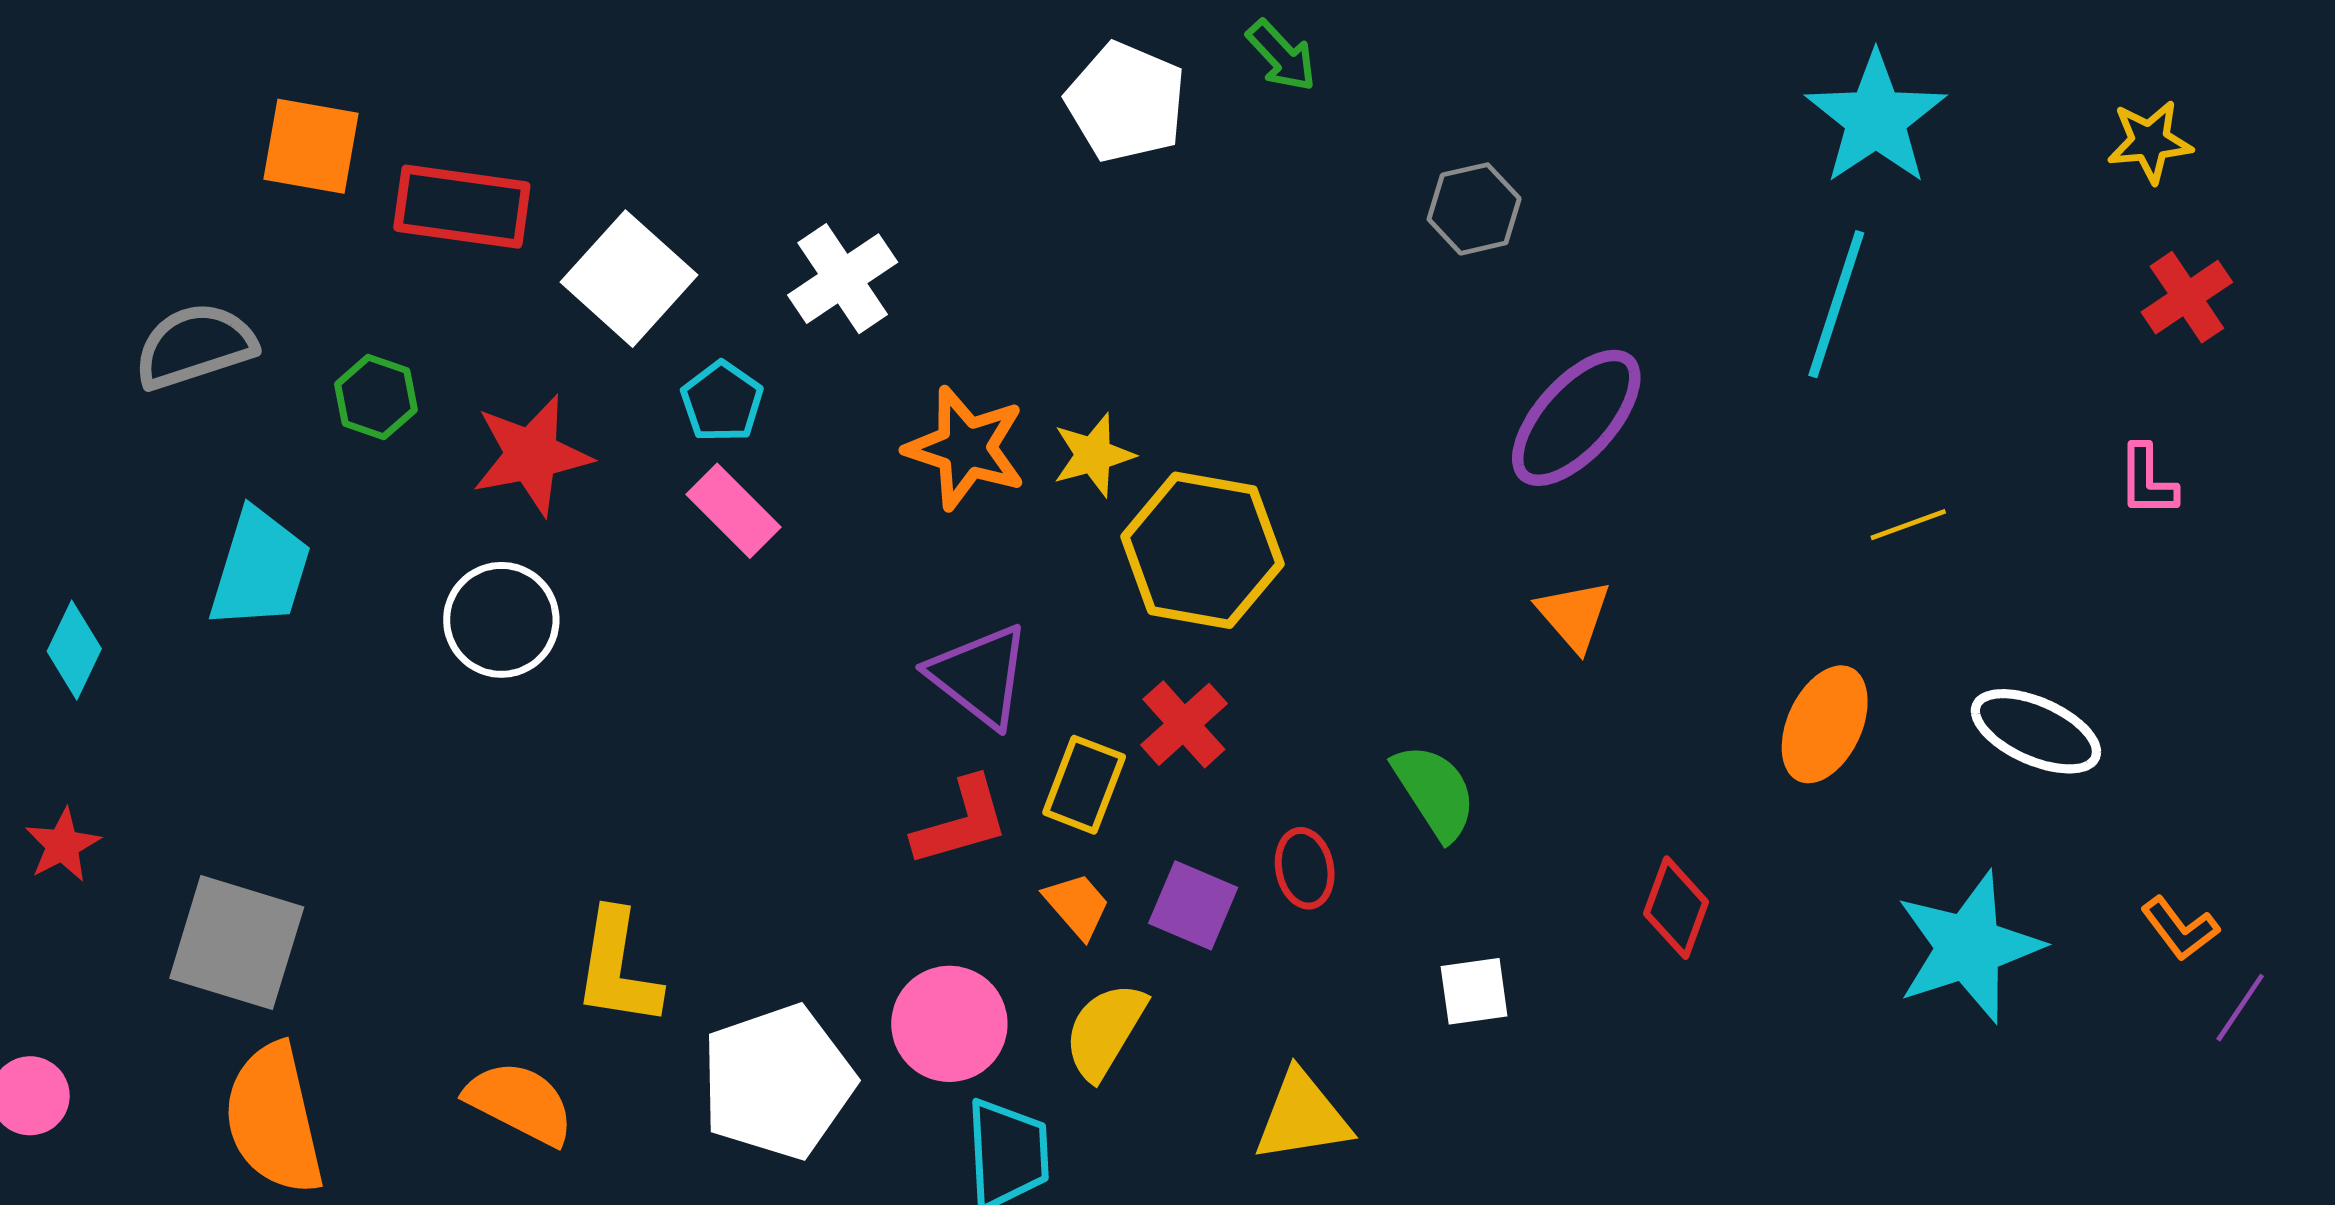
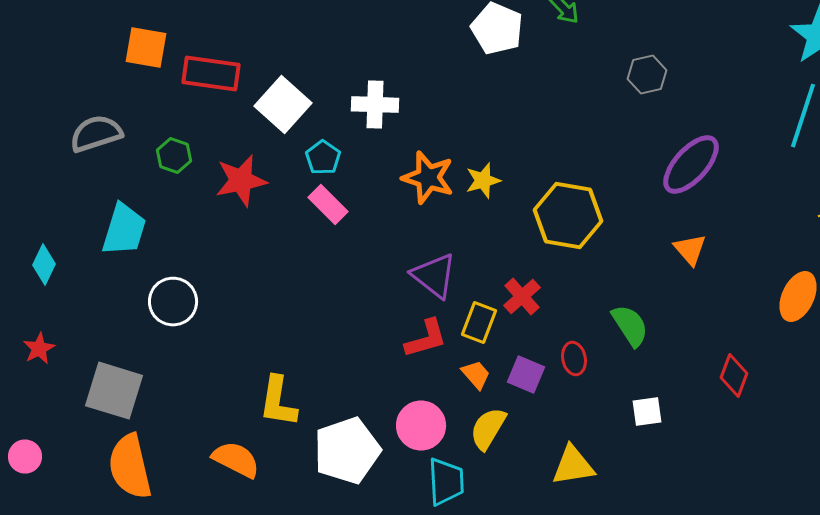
white cross: (843, 279) -> (375, 105), turned 36
yellow hexagon: (1202, 550) -> (568, 216), moved
white circle: (501, 620) -> (173, 302), moved

